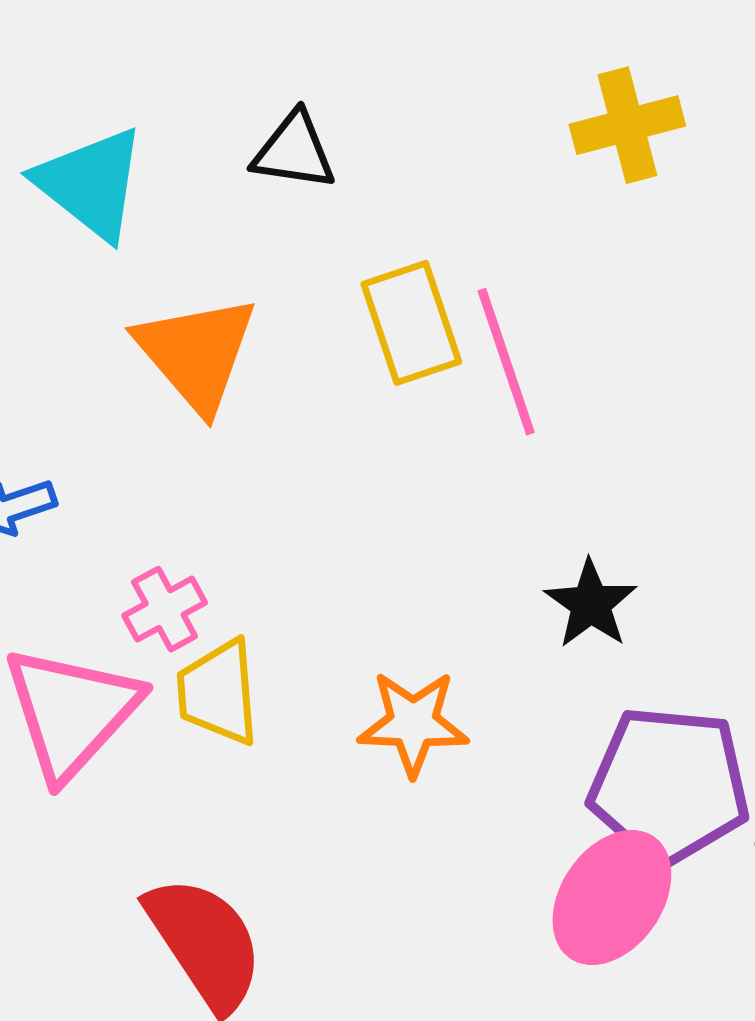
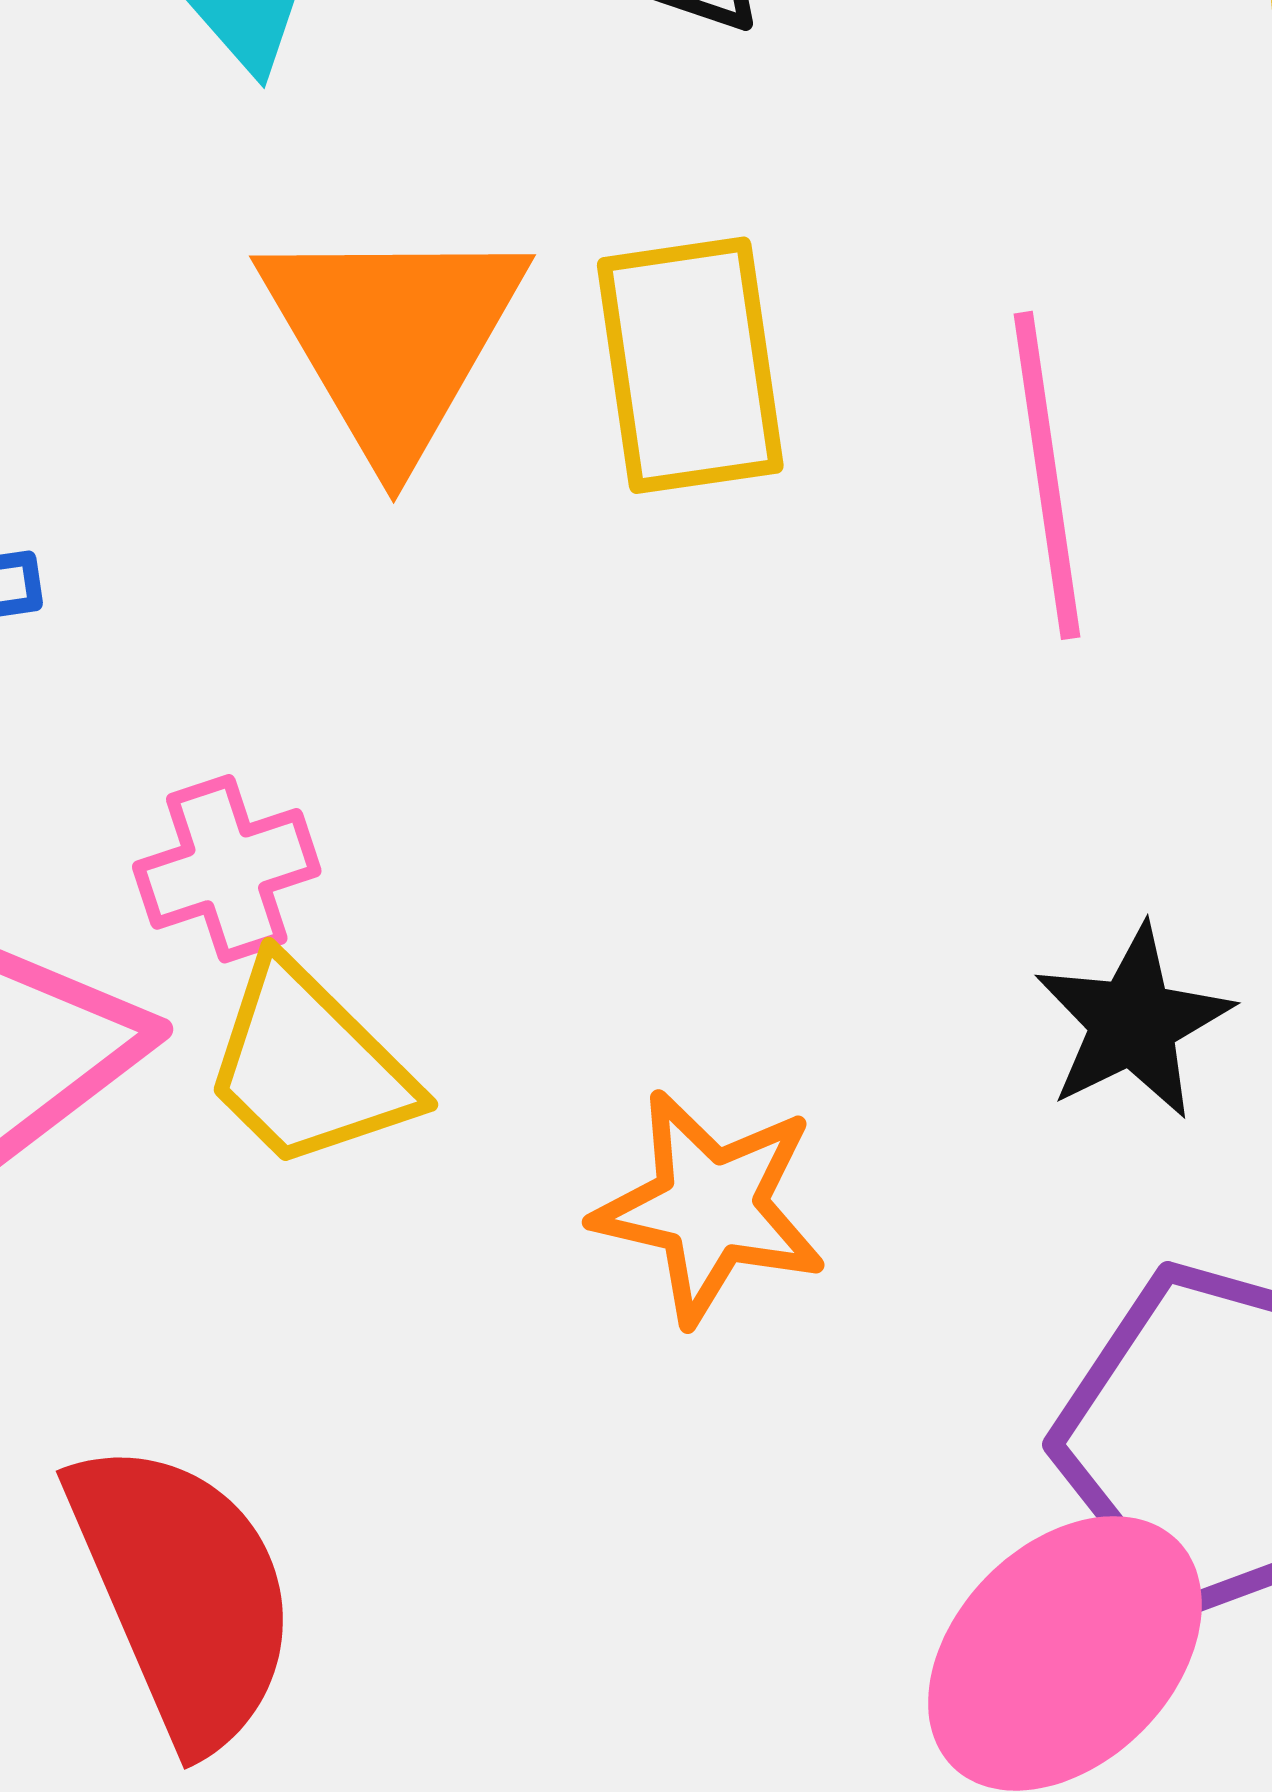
yellow rectangle: (411, 323) -> (690, 365), moved
yellow trapezoid: (218, 692) -> (308, 1066), turned -51

